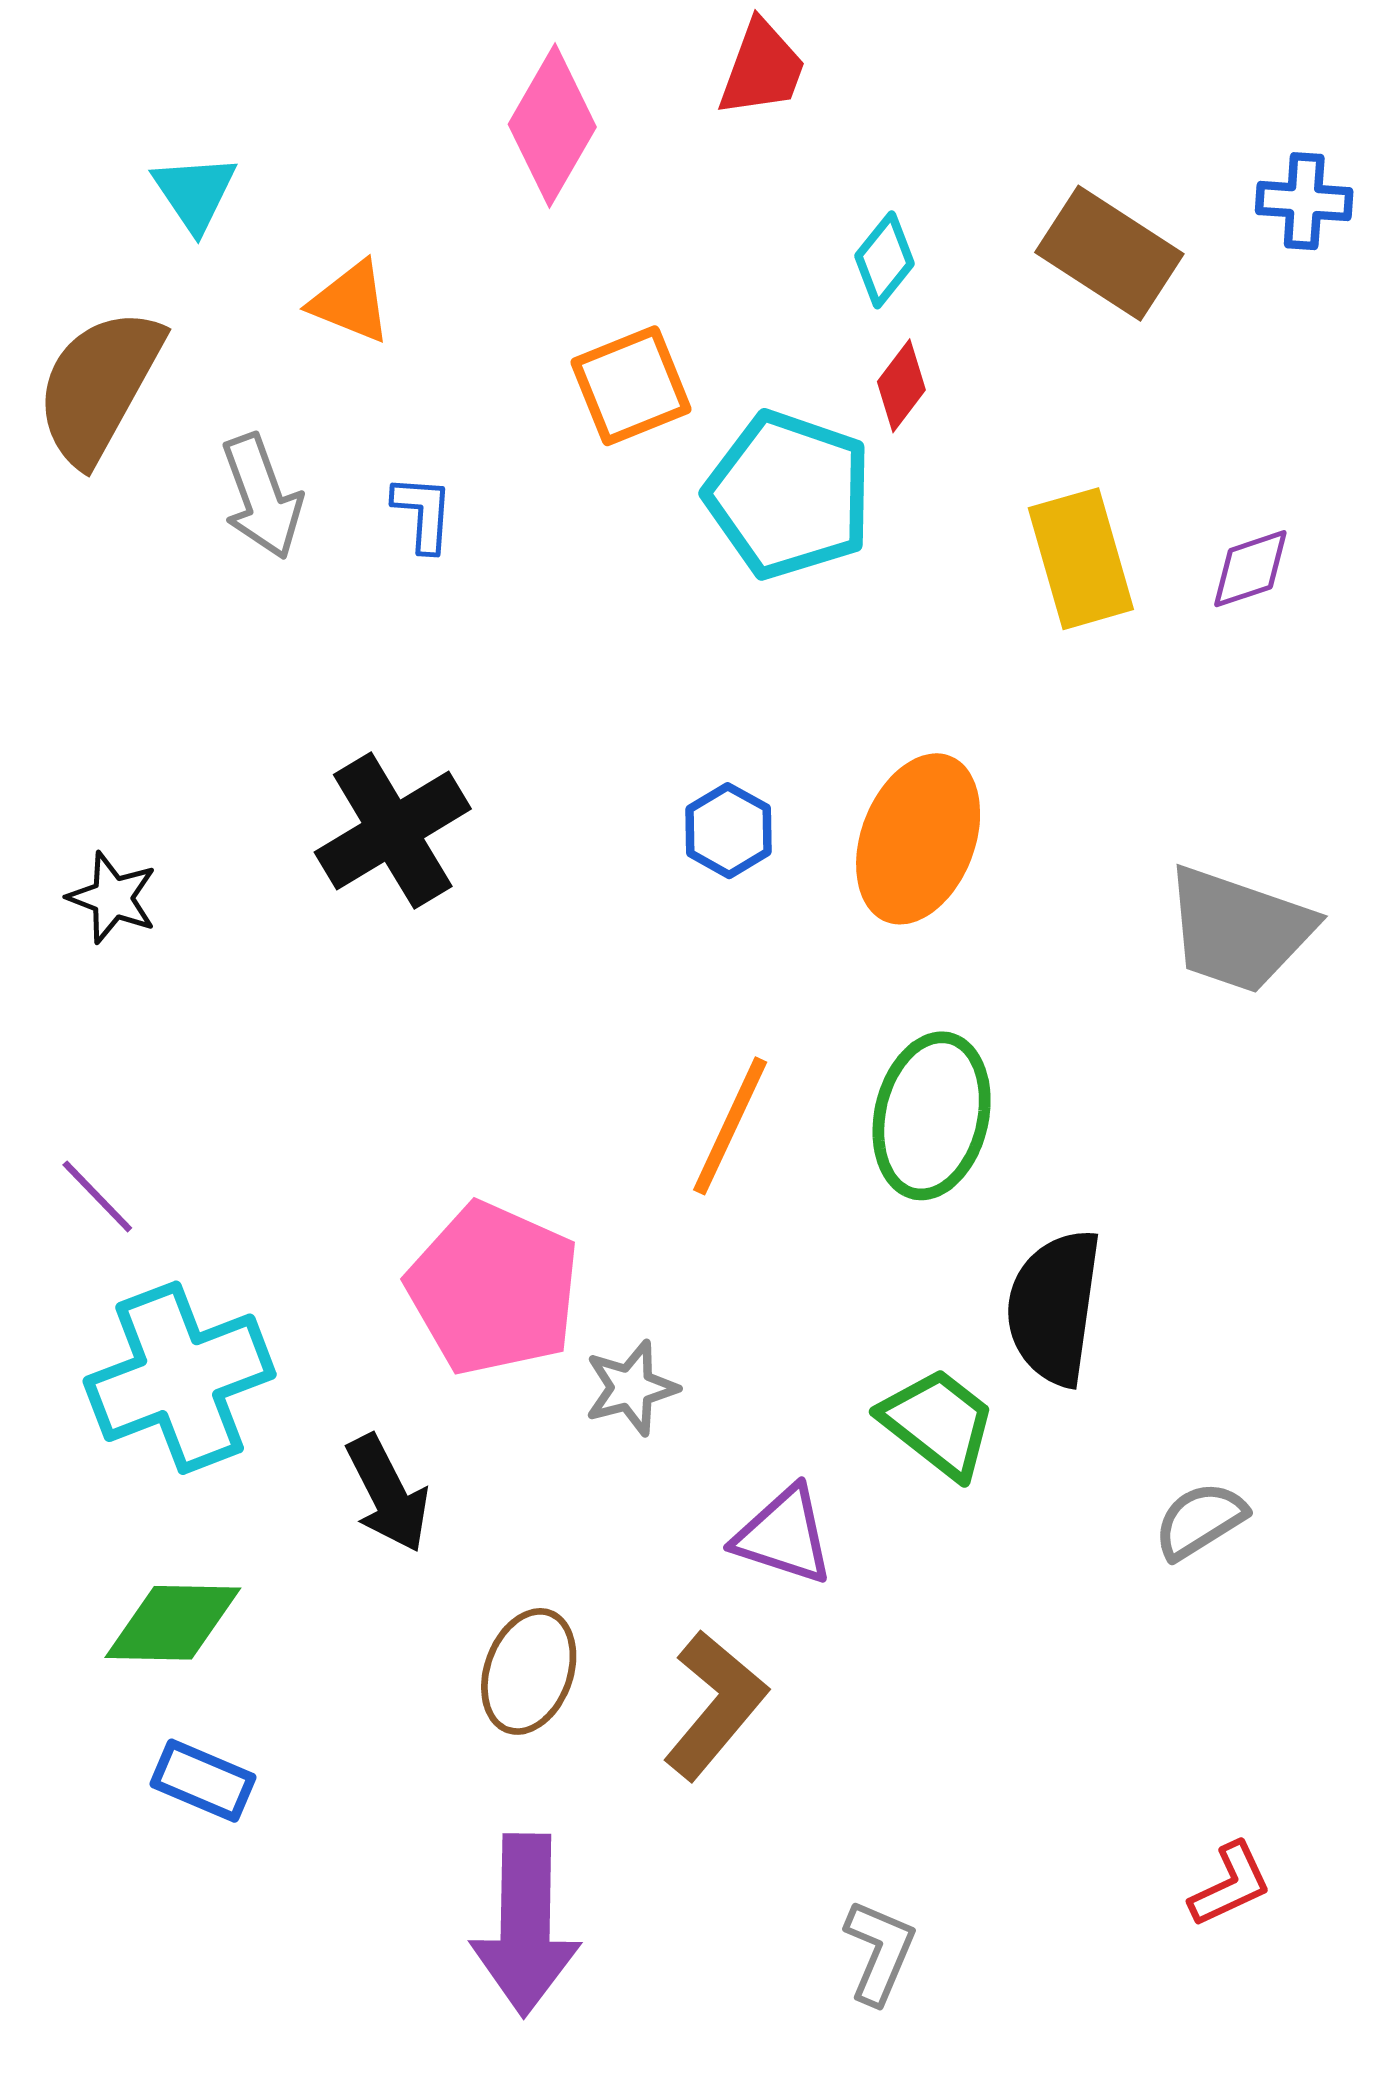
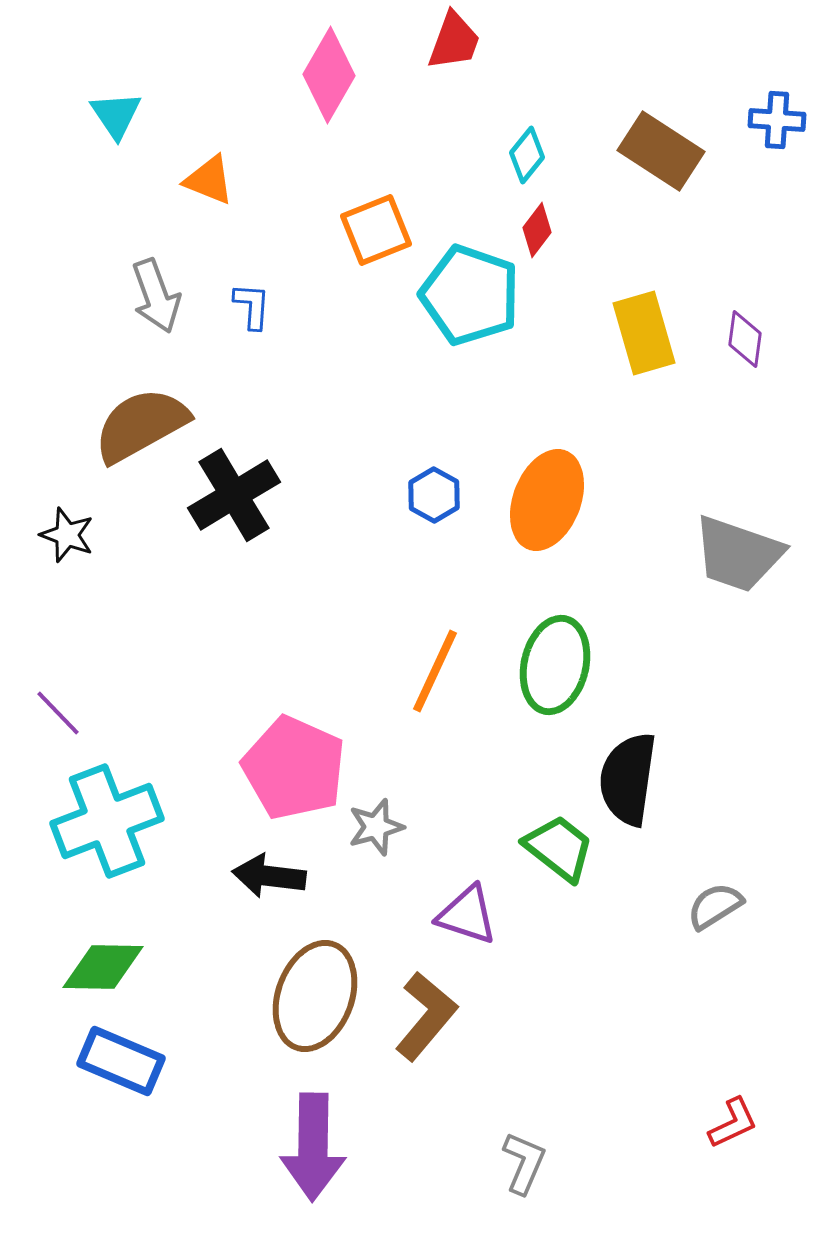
brown semicircle: (99, 386) -> (141, 425), moved, turned 32
purple diamond: (1250, 569) -> (745, 339), turned -64
black arrow: (388, 1494) -> (269, 876), moved, turned 124
brown ellipse: (529, 1671) -> (315, 996), size x1.5
blue rectangle: (203, 1781) -> (121, 1061), size x1.4

